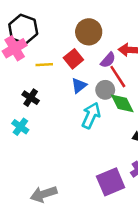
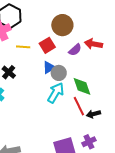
red line: (118, 77) -> (79, 106), moved
gray circle: (105, 90) -> (59, 73), moved

